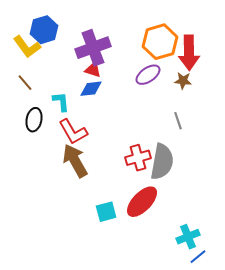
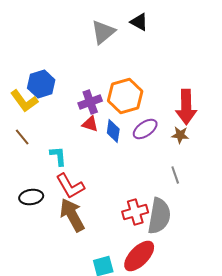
orange hexagon: (160, 42) -> (125, 96), moved
purple cross: (93, 48) -> (90, 102), size x0.7
blue diamond: (91, 89) -> (113, 131), moved, turned -75
black ellipse: (34, 120) -> (31, 197), moved, turned 70

